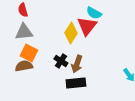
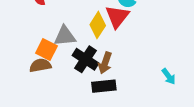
gray triangle: (24, 32) -> (65, 36), moved
black cross: (61, 61) -> (85, 59), size x1.5

